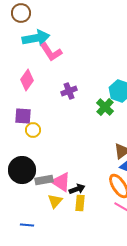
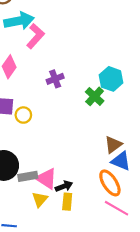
pink L-shape: (51, 52) -> (35, 36), turned -105
yellow circle: (33, 130) -> (23, 115), moved

